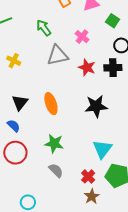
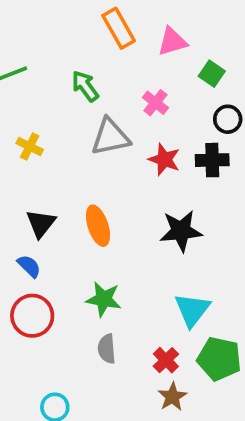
gray semicircle: (56, 170) -> (107, 349), turned -140

